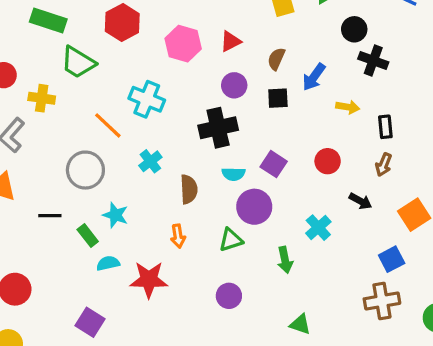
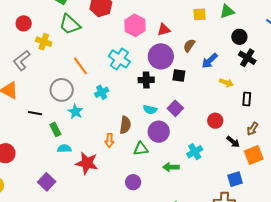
purple circle: (234, 85) -> (161, 56), size x1.6
black square: (278, 98) -> (179, 75), moved
cyan cross: (147, 99) -> (119, 59), moved
black cross: (218, 128) -> (146, 80), size x0.7
red circle: (328, 161) -> (215, 121), moved
brown arrow: (384, 165) -> (253, 129), moved
brown semicircle: (189, 189) -> (125, 125), moved
black arrow: (360, 201) -> (233, 142), moved
cyan star: (115, 215) -> (75, 112), moved
green arrow: (285, 260) -> (171, 167), turned 91

